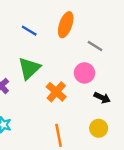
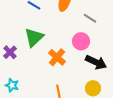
black arrow: (102, 98) -> (96, 62), size x1.5

